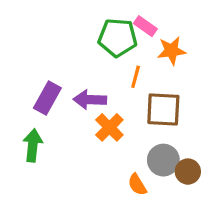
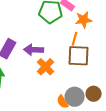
orange line: (136, 77) -> (75, 39), moved
gray circle: (163, 160) -> (75, 97), moved

